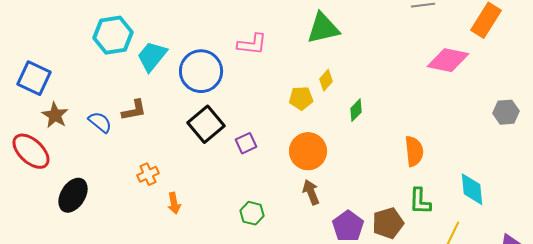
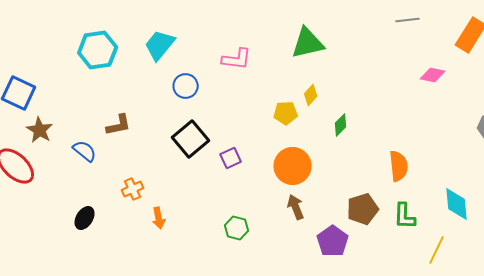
cyan trapezoid: (152, 56) -> (160, 45), moved
pink diamond: (448, 60) -> (433, 75), size x0.6
blue circle: (201, 71) -> (186, 86), size x0.6
blue semicircle: (100, 122) -> (85, 151), moved
black ellipse: (73, 195) -> (85, 218), moved, size x0.7
brown pentagon: (388, 223) -> (363, 209), moved

